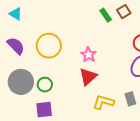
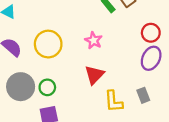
pink star: (89, 55) -> (93, 40), moved
yellow L-shape: (103, 102) -> (114, 101), turned -105

